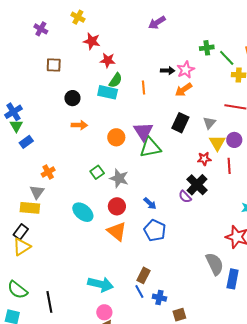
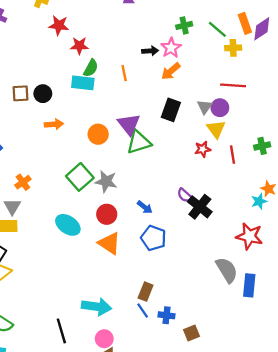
green cross: (207, 48) -> (184, 25), moved
brown square: (54, 65) -> (21, 93), moved
purple circle: (234, 140) -> (220, 108), moved
green square: (97, 172) -> (80, 177), size x1.6
black cross: (197, 185) -> (200, 207), moved
black line: (49, 302) -> (61, 331), moved

